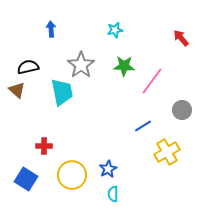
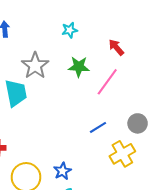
red arrow: (181, 38) -> (116, 47), moved
gray circle: (182, 110) -> (138, 123), moved

